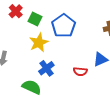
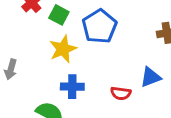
blue cross: (46, 68) -> (72, 87), turned 35

